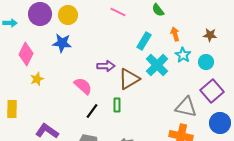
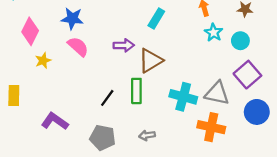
cyan rectangle: (144, 41) -> (156, 19), moved
cyan cross: (157, 65) -> (183, 97), moved, turned -30
pink semicircle: (83, 86) -> (78, 47), moved
green rectangle: (117, 105) -> (136, 91), size x1.5

